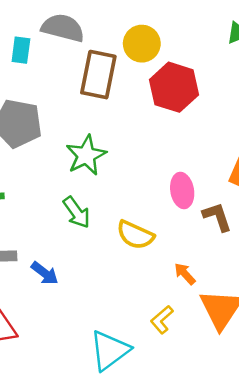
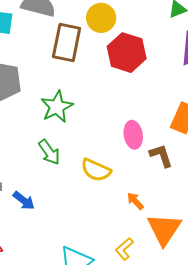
yellow L-shape: (162, 320) -> (124, 249), moved

